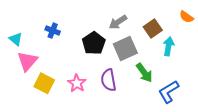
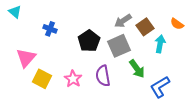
orange semicircle: (186, 17) -> (177, 24), moved
gray arrow: (118, 22) -> (123, 21), moved
cyan triangle: (16, 39) -> (15, 12), moved

